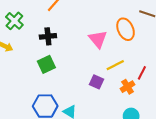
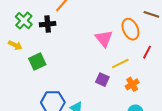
black cross: (48, 36) -> (48, 24), moved
green square: (46, 64) -> (37, 62), moved
red line: (142, 73) -> (147, 52), moved

